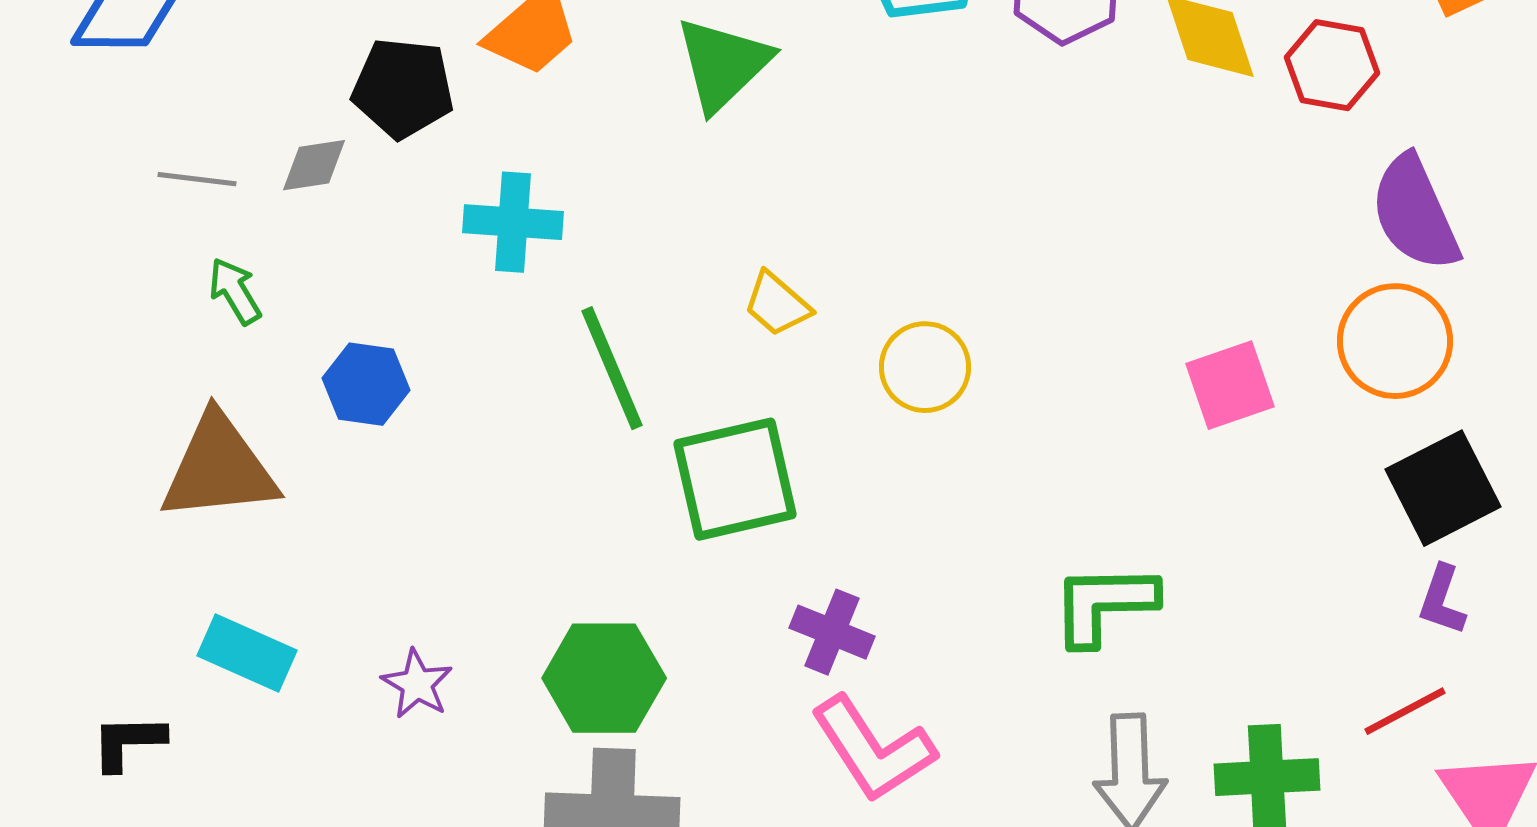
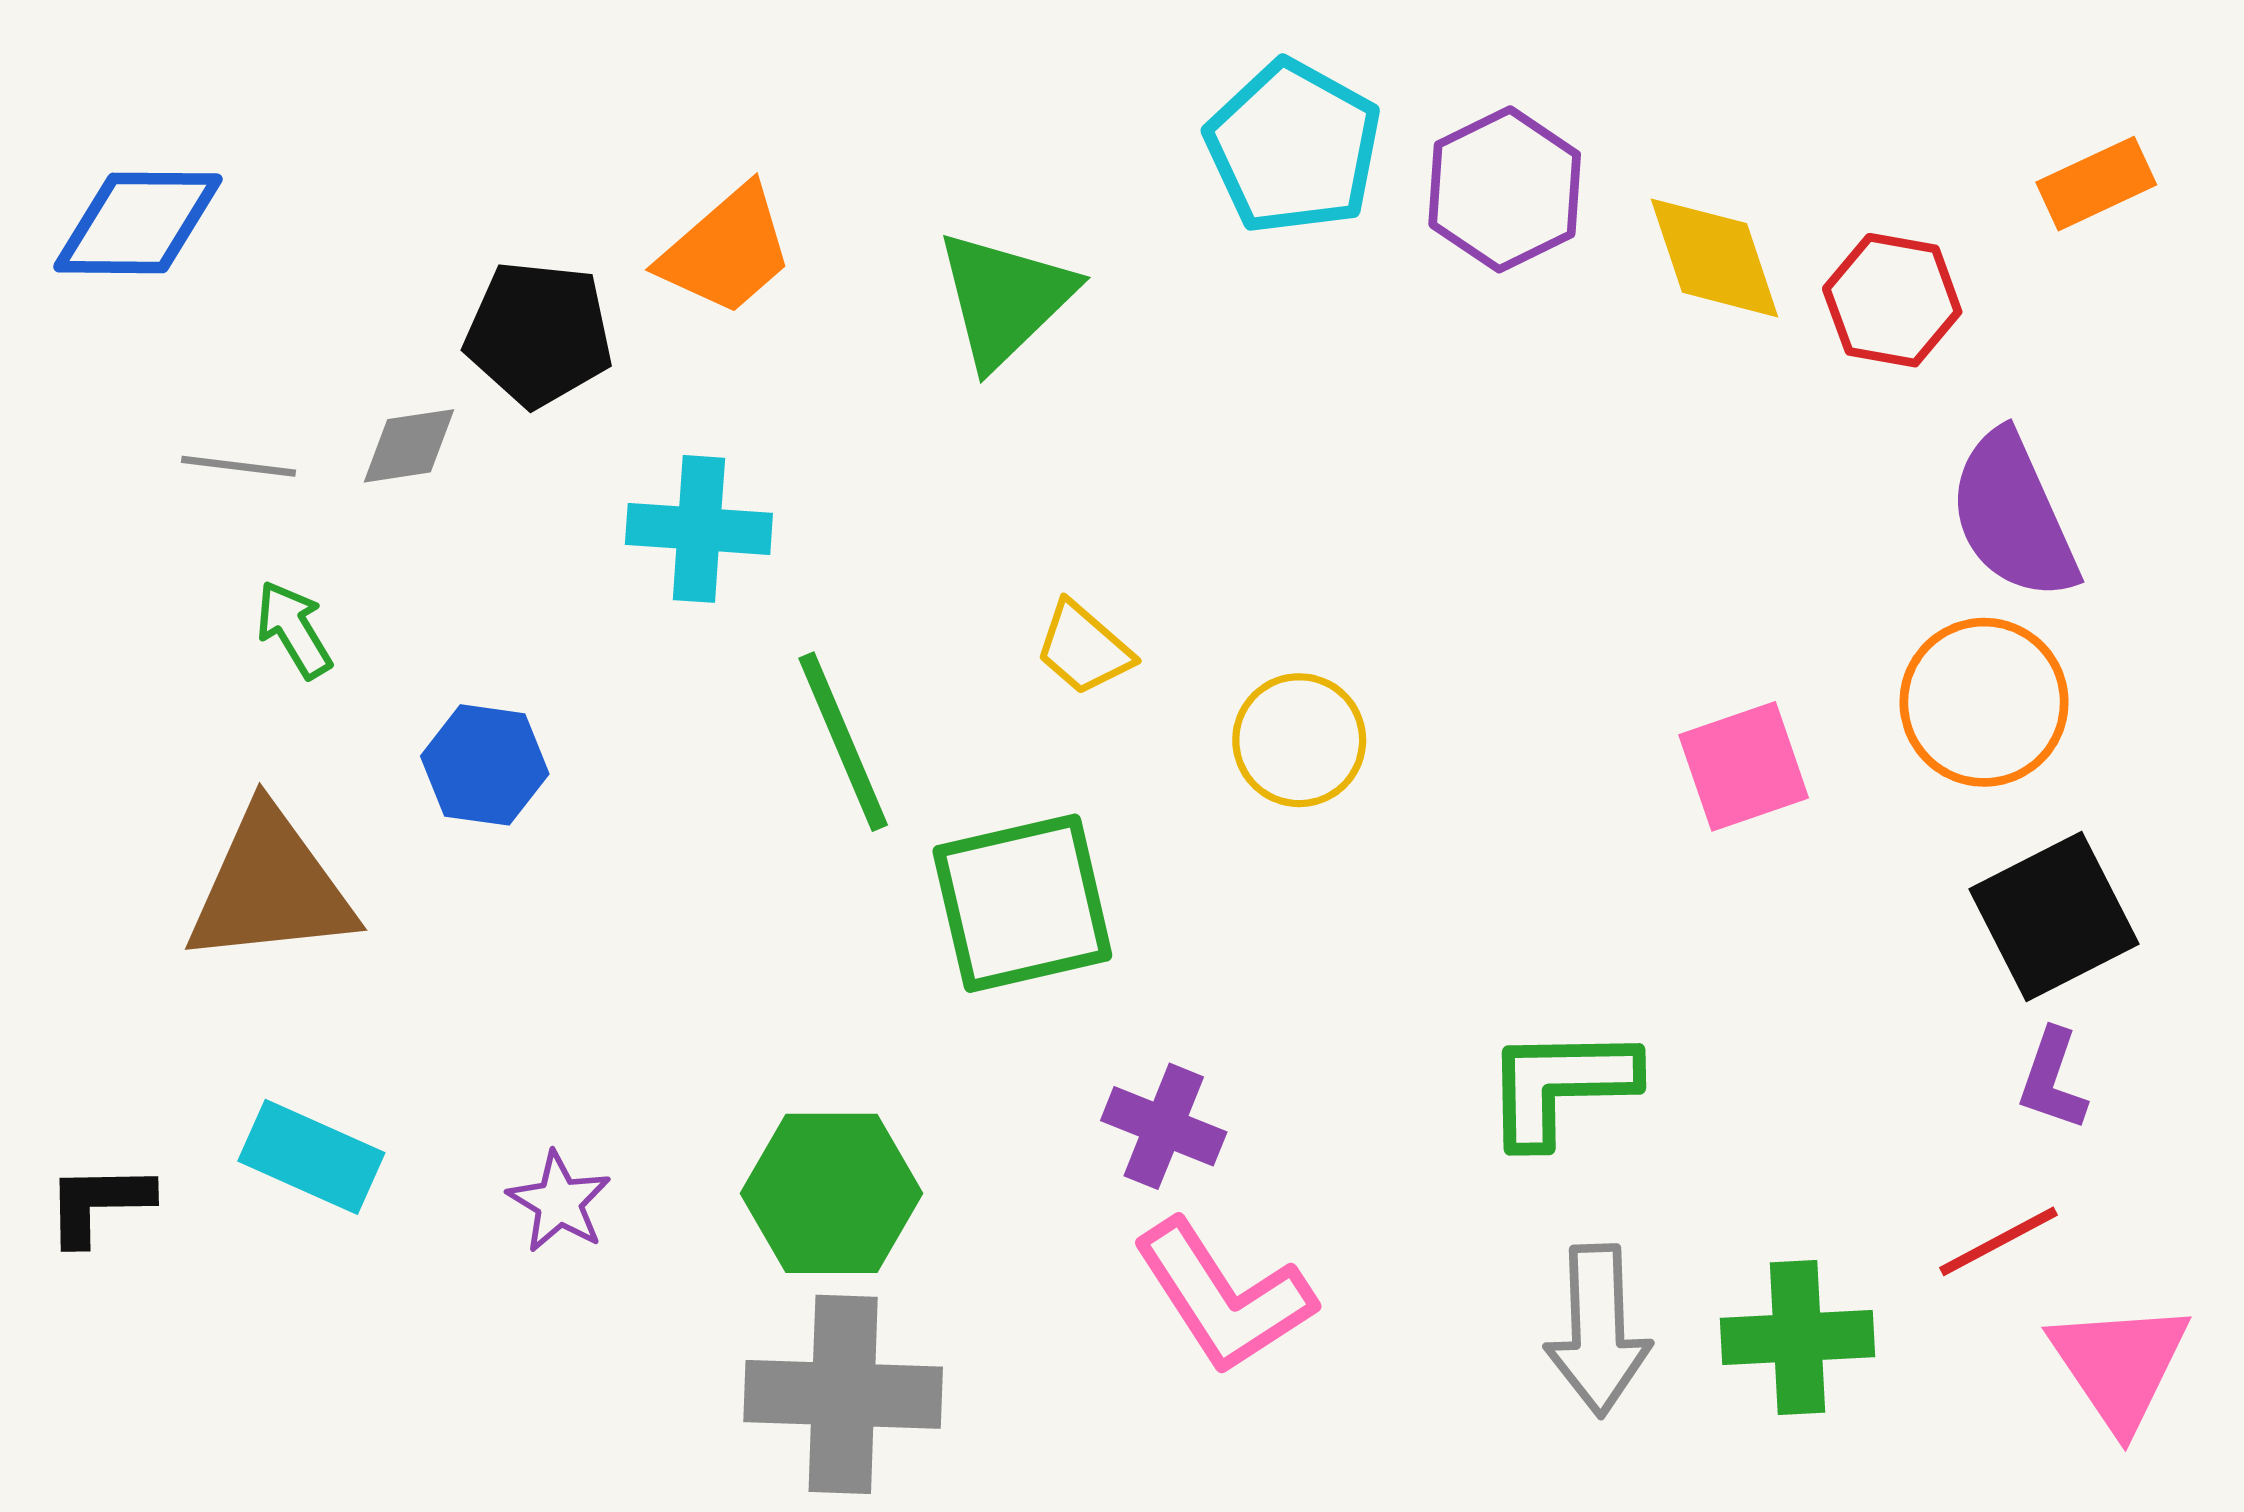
black L-shape: (128, 742) -> (99, 1203), moved

